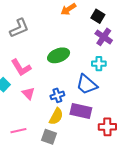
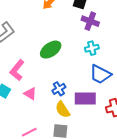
pink L-shape: (21, 68) -> (17, 70), turned 85
blue trapezoid: (87, 84) -> (100, 74), moved
yellow semicircle: (56, 116) -> (63, 110), turned 132

